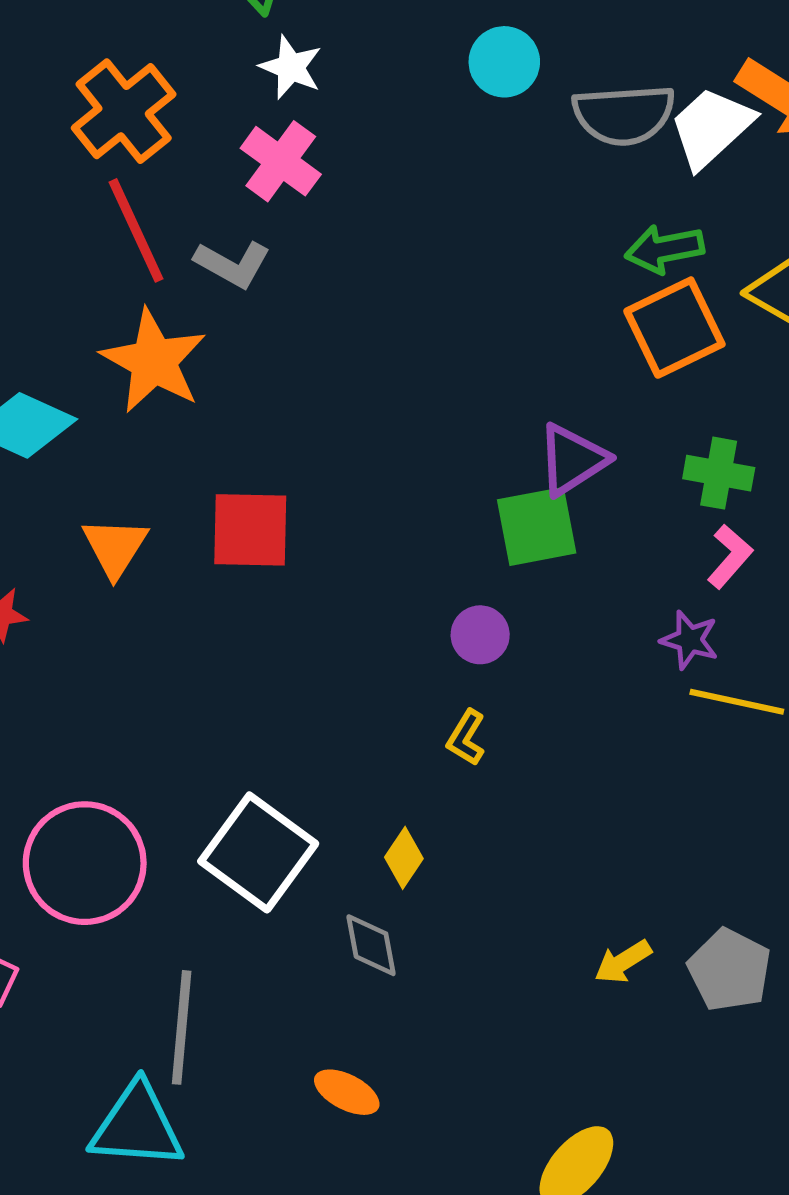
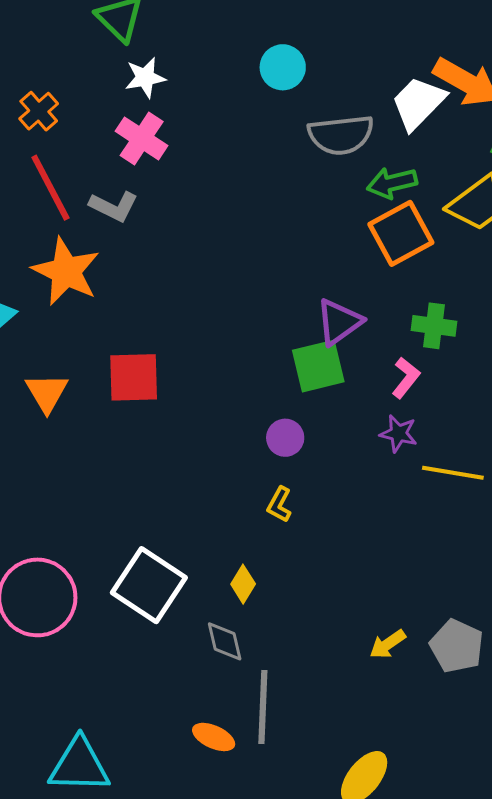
white star: (291, 67) -> (145, 78), turned -30
orange cross: (124, 111) -> (39, 111), size x0.6
gray semicircle: (624, 115) -> (341, 135), moved
pink L-shape: (730, 556) -> (406, 378), moved
purple star: (690, 640) -> (398, 433), moved
gray line: (182, 1027) -> (263, 707), moved

